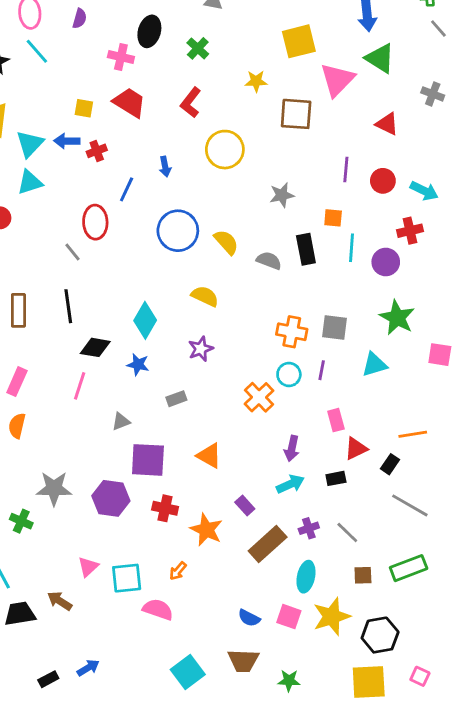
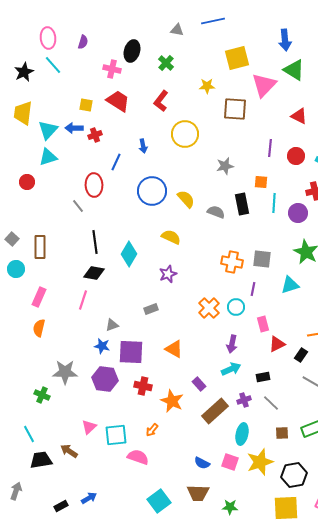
black line: (68, 306) -> (95, 242), moved
blue star: (138, 365) -> (102, 346), moved
cyan circle: (289, 374) -> (236, 307), moved
black rectangle: (336, 478) -> (263, 377), moved

